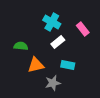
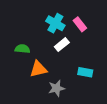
pink rectangle: (83, 29) -> (80, 24), moved
cyan rectangle: (68, 65) -> (85, 72), moved

